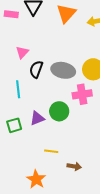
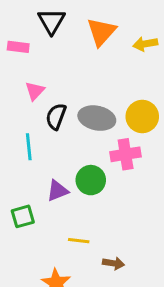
pink rectangle: (11, 14) -> (18, 47), moved
green square: (14, 125) -> (23, 216), moved

